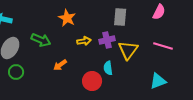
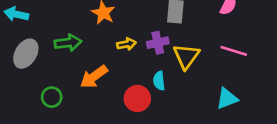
green arrow: (41, 40) -> (68, 43), turned -30
orange arrow: (60, 65) -> (94, 77), size x1.5
green circle: (16, 72) -> (52, 97), moved

